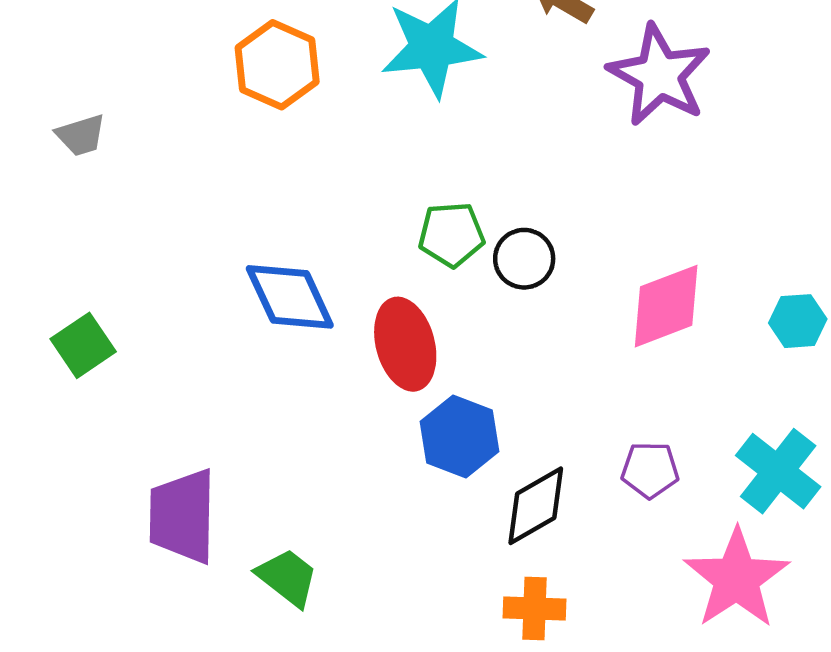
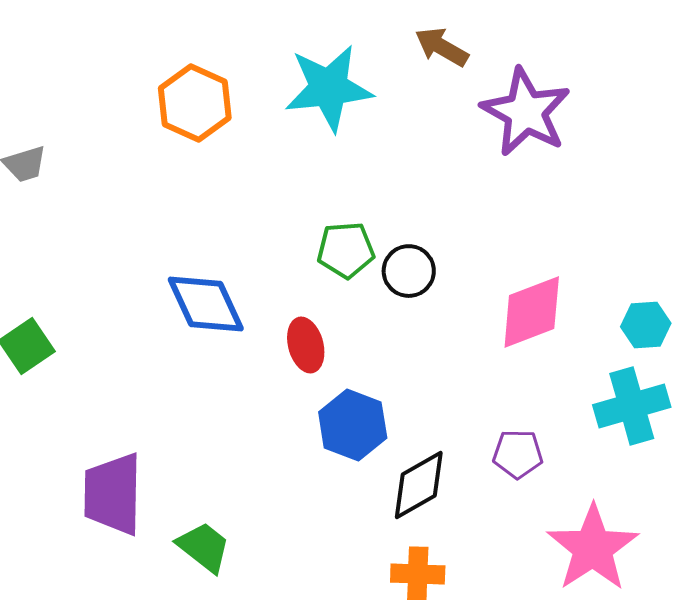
red ellipse: (405, 344) -> (306, 345), size x0.7
cyan cross: (778, 471) -> (632, 406), moved, turned 36

